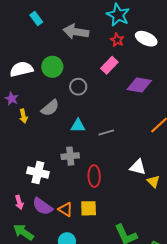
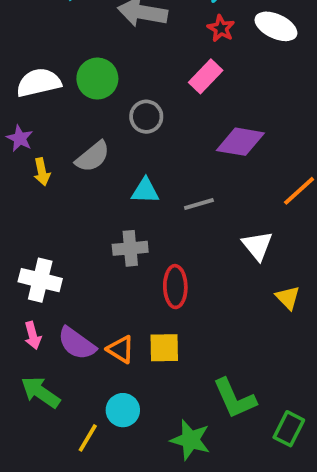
purple diamond: (139, 85) -> (240, 142), moved
white triangle: (138, 167) -> (257, 246), moved, turned 36
white cross: (38, 173) -> (40, 280), moved

